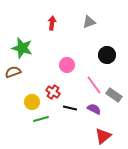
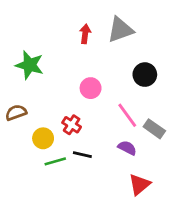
gray triangle: (89, 22) -> (120, 30), size x1.5
red arrow: (52, 23) -> (85, 34), moved
brown semicircle: (13, 72) -> (16, 113), moved
black line: (70, 108) -> (82, 155), moved

